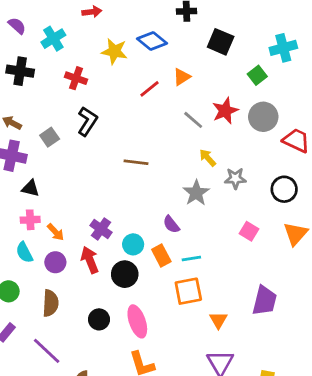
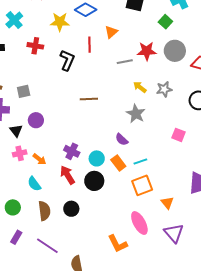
red line: (149, 89) -> (90, 45), turned -42
red star: (225, 111) -> (147, 51), turned 30
gray line: (193, 120) -> (125, 62), turned -42
black L-shape: (87, 121) -> (67, 60), moved
gray square: (50, 137) -> (24, 91), turned 32
gray star: (235, 178) -> (164, 89), moved
black triangle: (30, 188) -> (16, 131), turned 48
cyan semicircle: (24, 252) -> (34, 184), moved
purple circle: (55, 262) -> (36, 120), moved
black circle: (99, 319) -> (71, 209), moved
pink ellipse: (137, 321) -> (139, 223), moved

